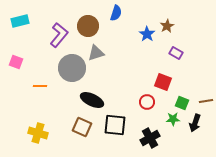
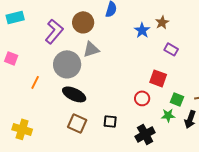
orange line: (40, 86) -> (35, 82), turned -64
black ellipse: (92, 100) -> (74, 94), moved
black square: (115, 125) -> (110, 121), size x0.6
yellow cross: (38, 133) -> (22, 129), moved

